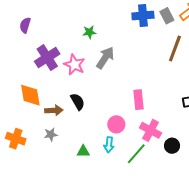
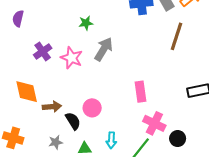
purple cross: (47, 58) -> (43, 51), size x0.7
black semicircle: (78, 102) -> (73, 121), moved
pink circle: (116, 124) -> (92, 108), moved
gray star: (51, 134) -> (56, 142), moved

